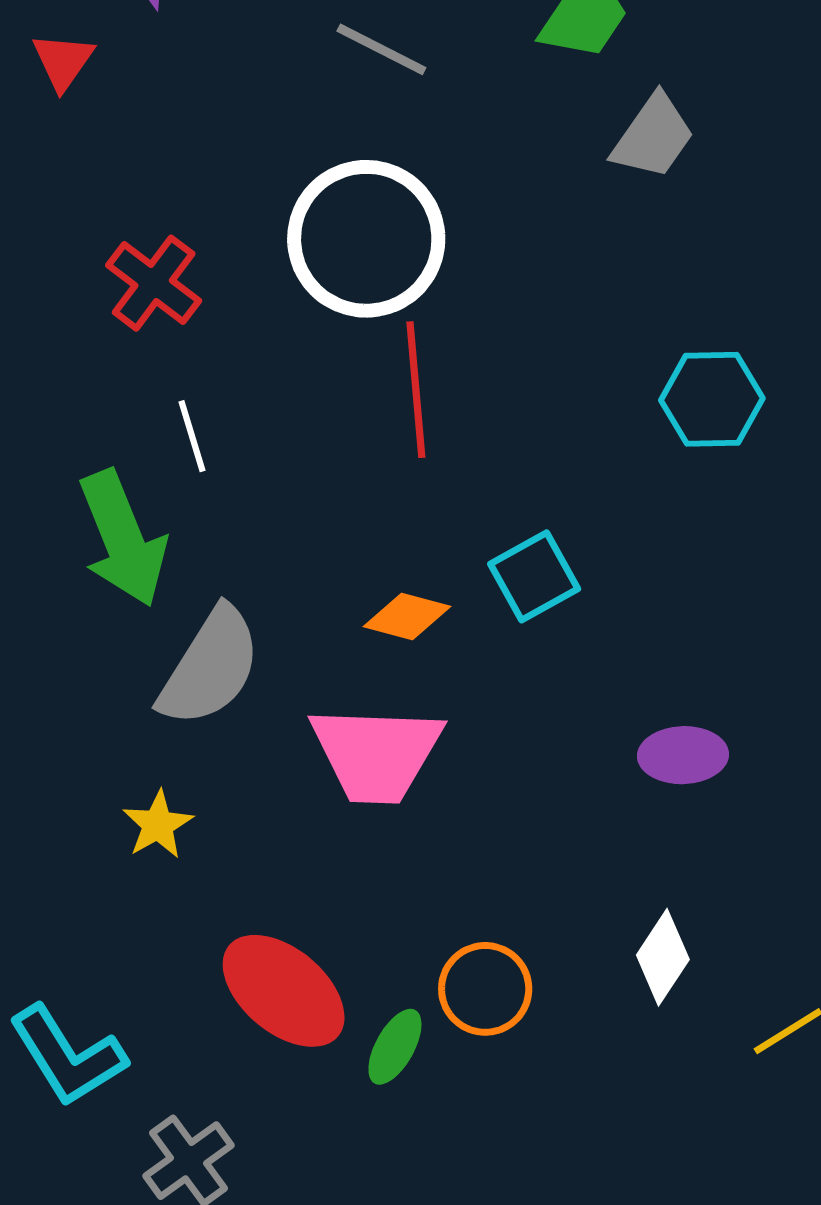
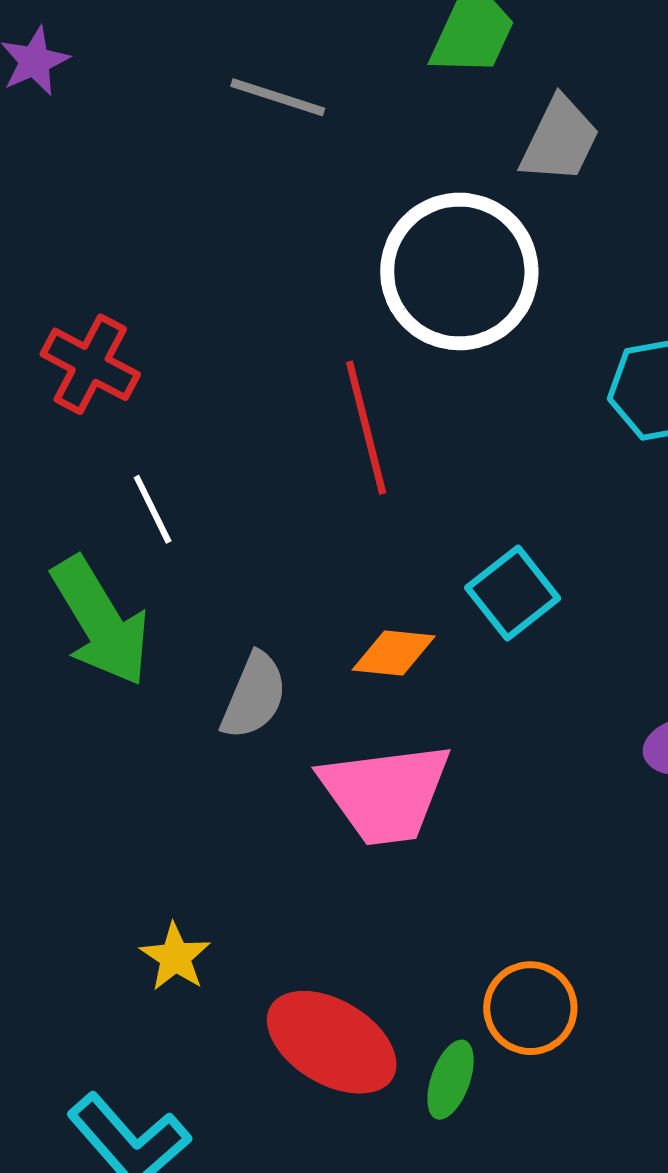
white circle: (366, 239) -> (459, 271), moved
gray semicircle: (210, 667) -> (254, 696), moved, size x0.7
yellow star: (158, 825) -> (175, 957), moved

